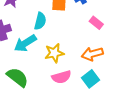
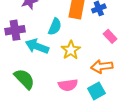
cyan arrow: (25, 43) -> (37, 46), turned 45
yellow star: (54, 53) -> (71, 50), moved, turned -30

